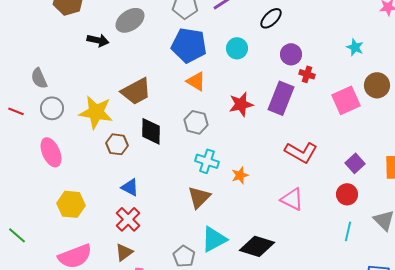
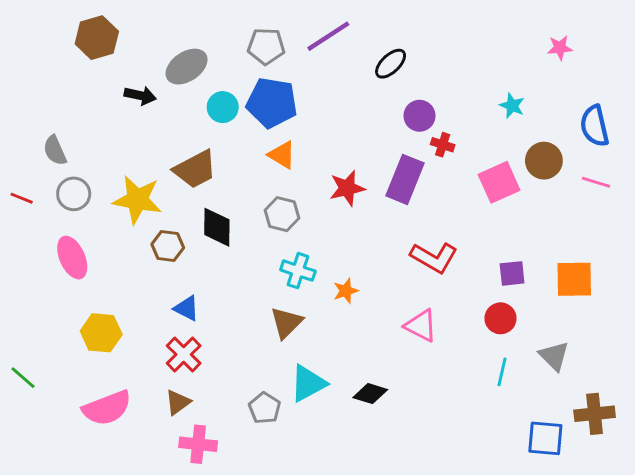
cyan circle: (237, 48) -> (223, 107), moved
purple square: (355, 163) -> (512, 273), turned 36
black diamond: (257, 246) -> (370, 394), size x0.7

